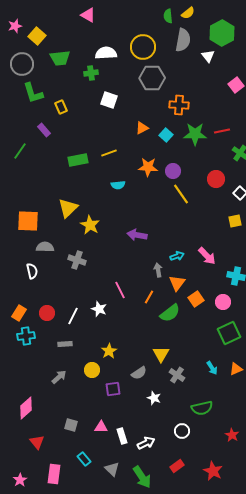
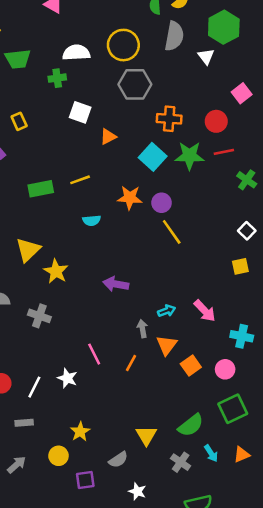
orange triangle: (142, 128) -> (108, 137), moved
cyan square: (166, 135) -> (153, 157), size x1.5
red circle: (216, 179) -> (216, 121), moved
green semicircle: (170, 313) -> (191, 425), moved
gray cross: (177, 375) -> (181, 462), moved

